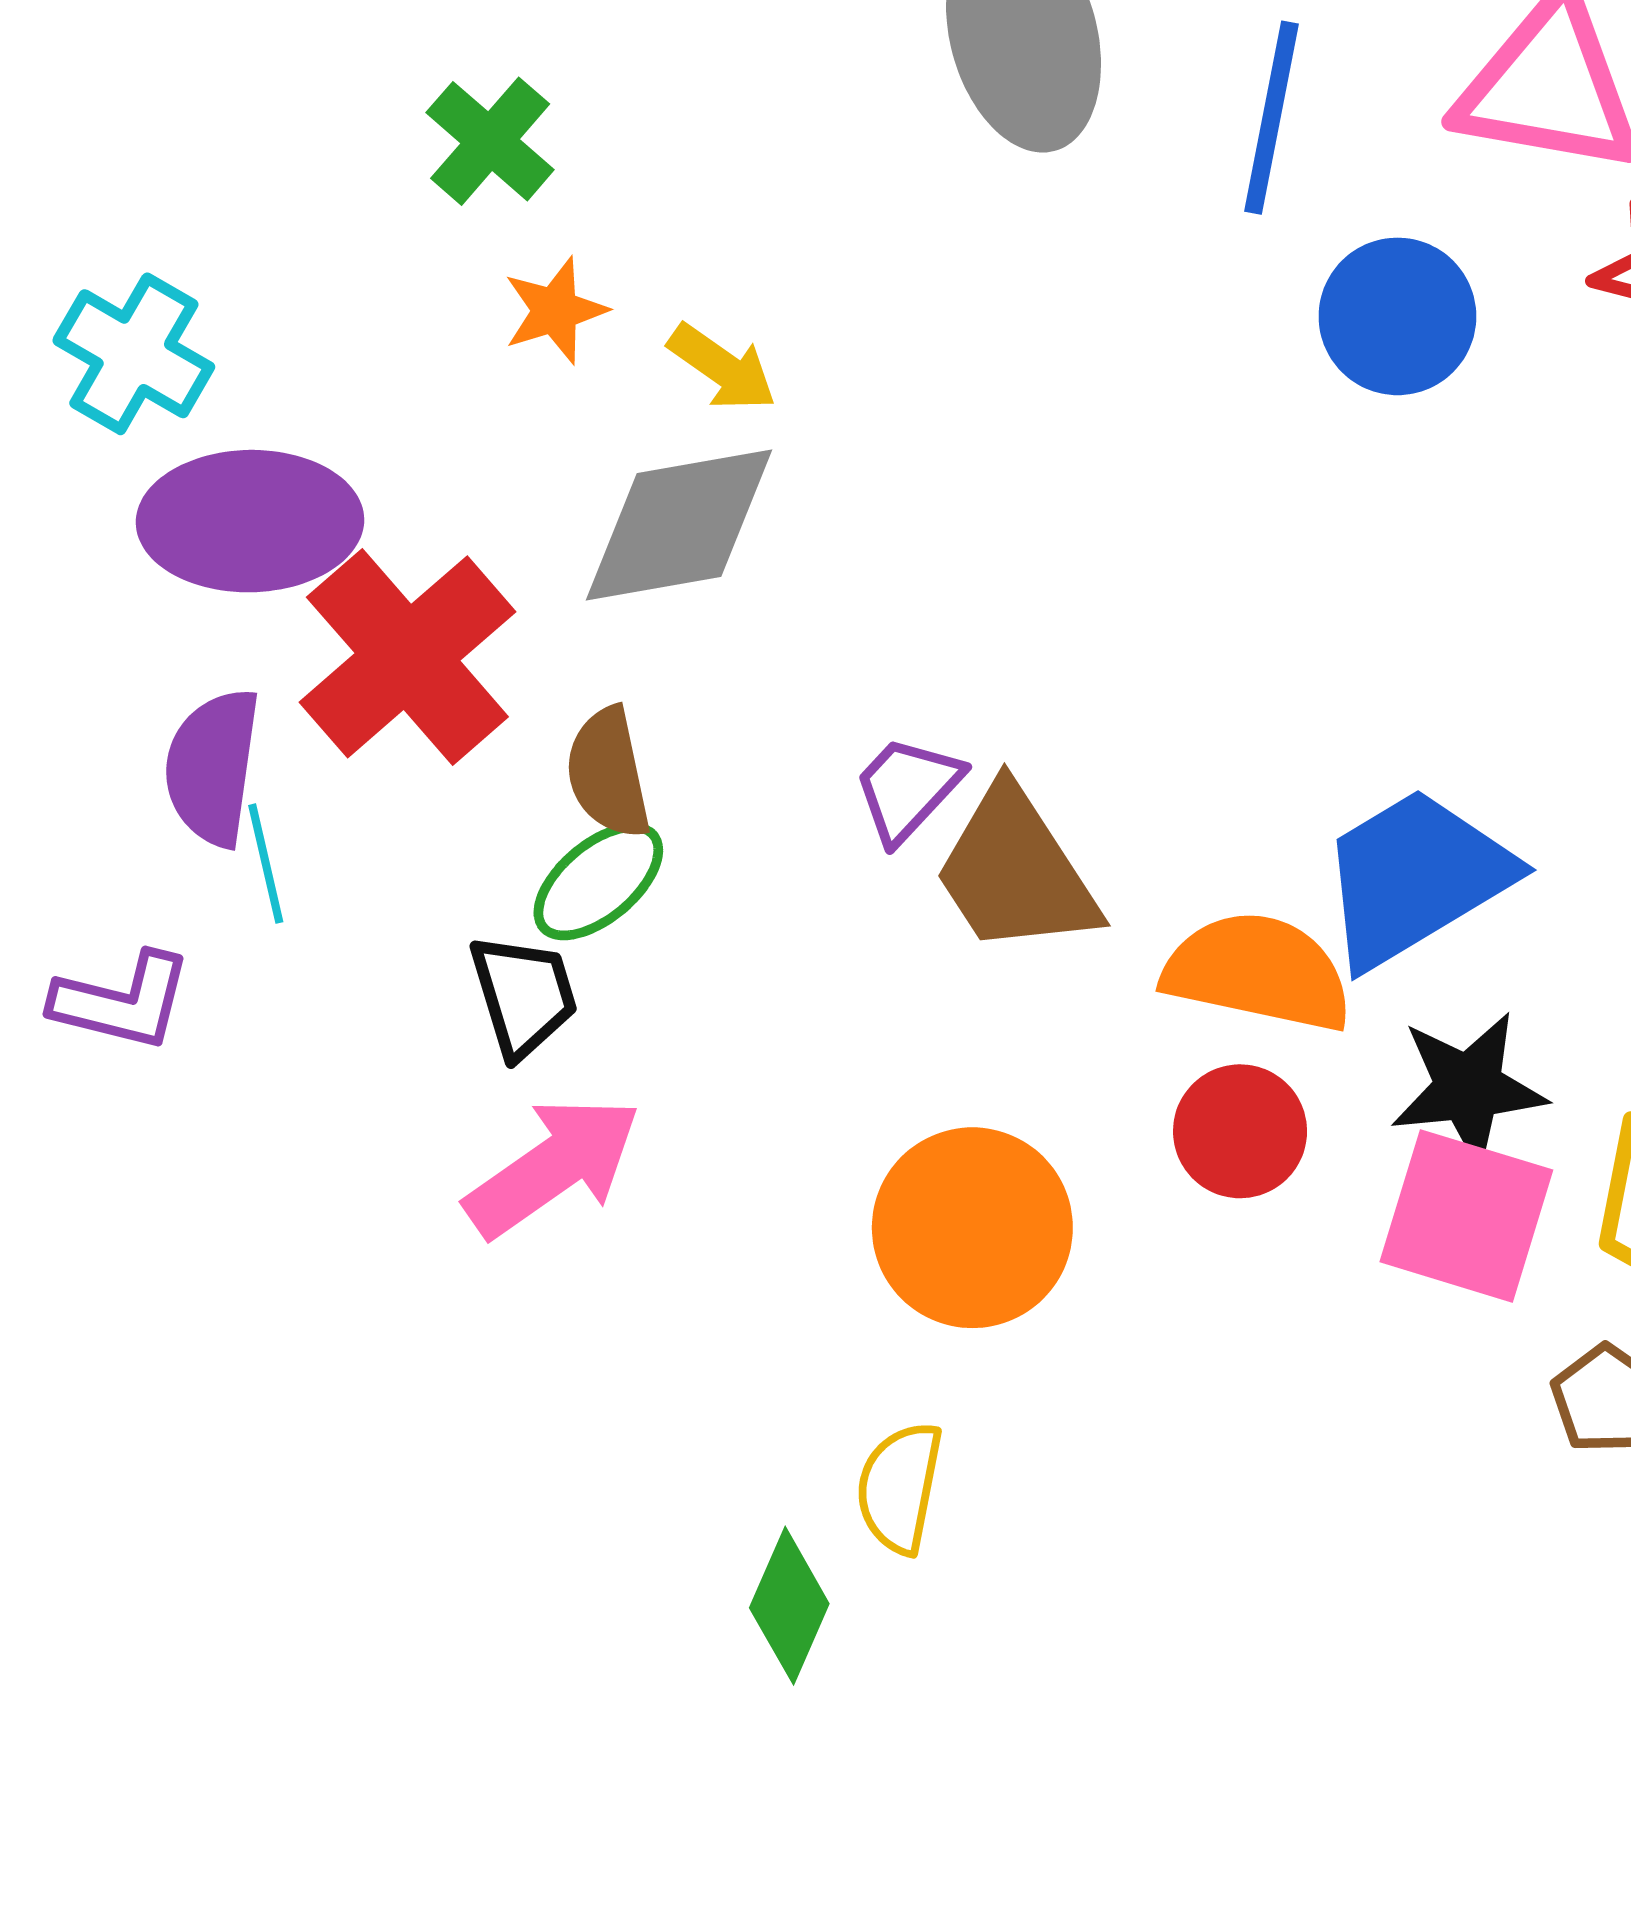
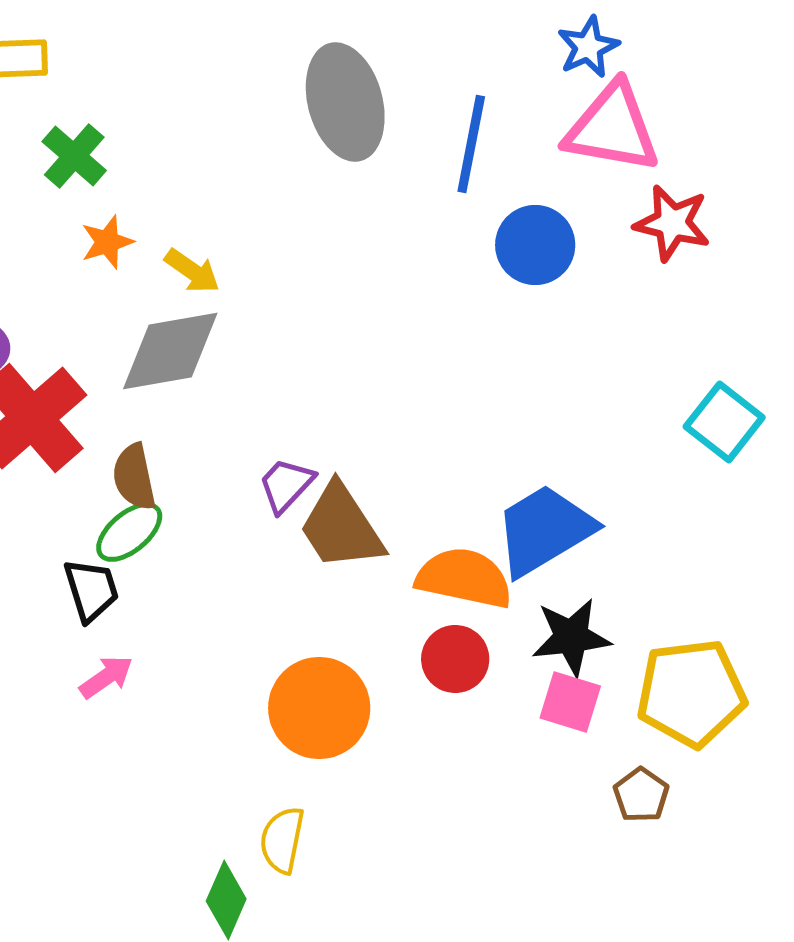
pink arrow: (553, 1167) -> (106, 677), size x0.6
pink square: (1466, 1216) -> (570, 702), size x0.7

